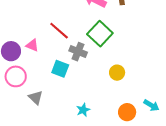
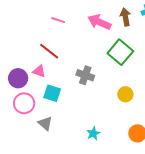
red line: (59, 31) -> (49, 51), moved
green square: (100, 34) -> (120, 52), moved
cyan square: (60, 69) -> (52, 93), moved

